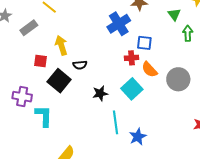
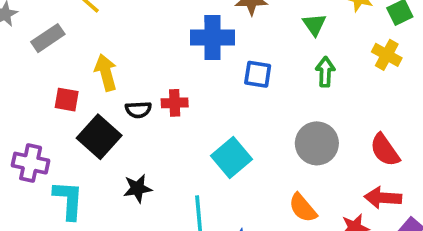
blue cross: (119, 24) -> (212, 38), turned 30
green arrow: (188, 33) -> (325, 72), moved
red cross: (131, 58) -> (175, 103), moved
orange semicircle: (149, 69) -> (303, 208), moved
black star: (100, 93) -> (138, 188), moved

